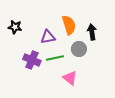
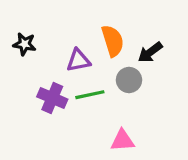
black arrow: (92, 32) -> (150, 52), turned -119
pink triangle: (70, 78) -> (122, 140), moved, turned -42

